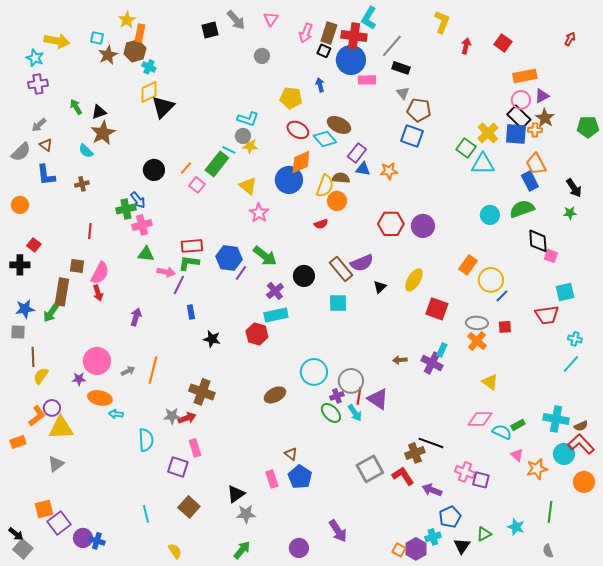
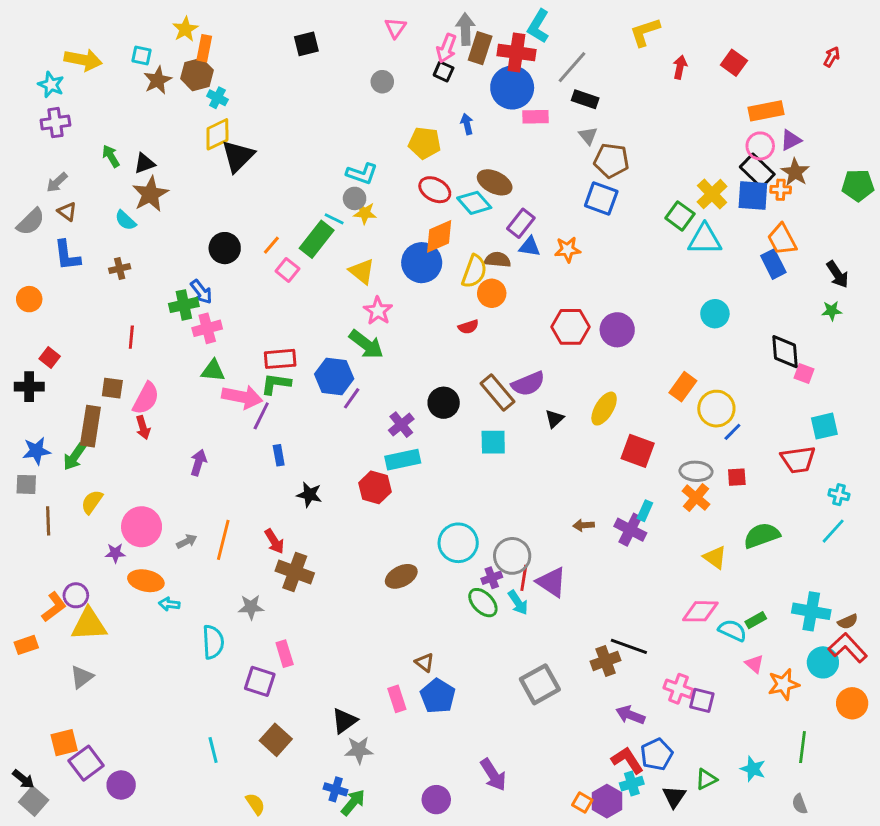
gray arrow: (236, 20) -> (465, 29), moved, turned -140
yellow L-shape: (442, 22) -> (645, 32), turned -130
black square: (324, 51) -> (444, 71), moved
green semicircle: (522, 209) -> (762, 535), moved
green arrow: (265, 256) -> (366, 344), moved
pink arrow: (166, 272) -> (242, 397), size x1.5
yellow semicircle: (41, 376) -> (92, 502), moved
red arrow: (187, 418) -> (274, 541), moved, turned 78
red L-shape: (403, 476) -> (627, 760), moved
blue cross: (97, 541) -> (336, 789), moved

